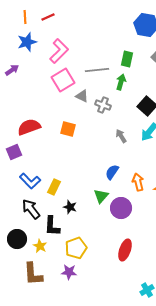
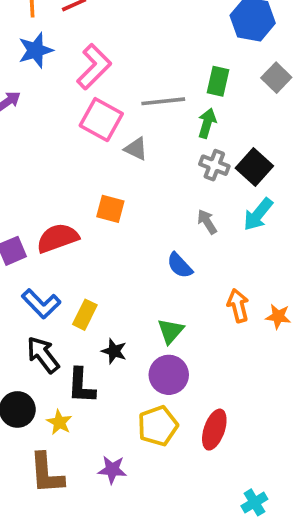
pink square: (63, 80) -> (101, 120), turned -30
gray cross: (103, 105) -> (214, 165), moved
red semicircle: (29, 127) -> (58, 238), moved
blue semicircle: (112, 172) -> (180, 265), moved, turned -77
purple circle: (121, 208) -> (169, 375), moved
yellow pentagon: (76, 248) -> (158, 426), moved

